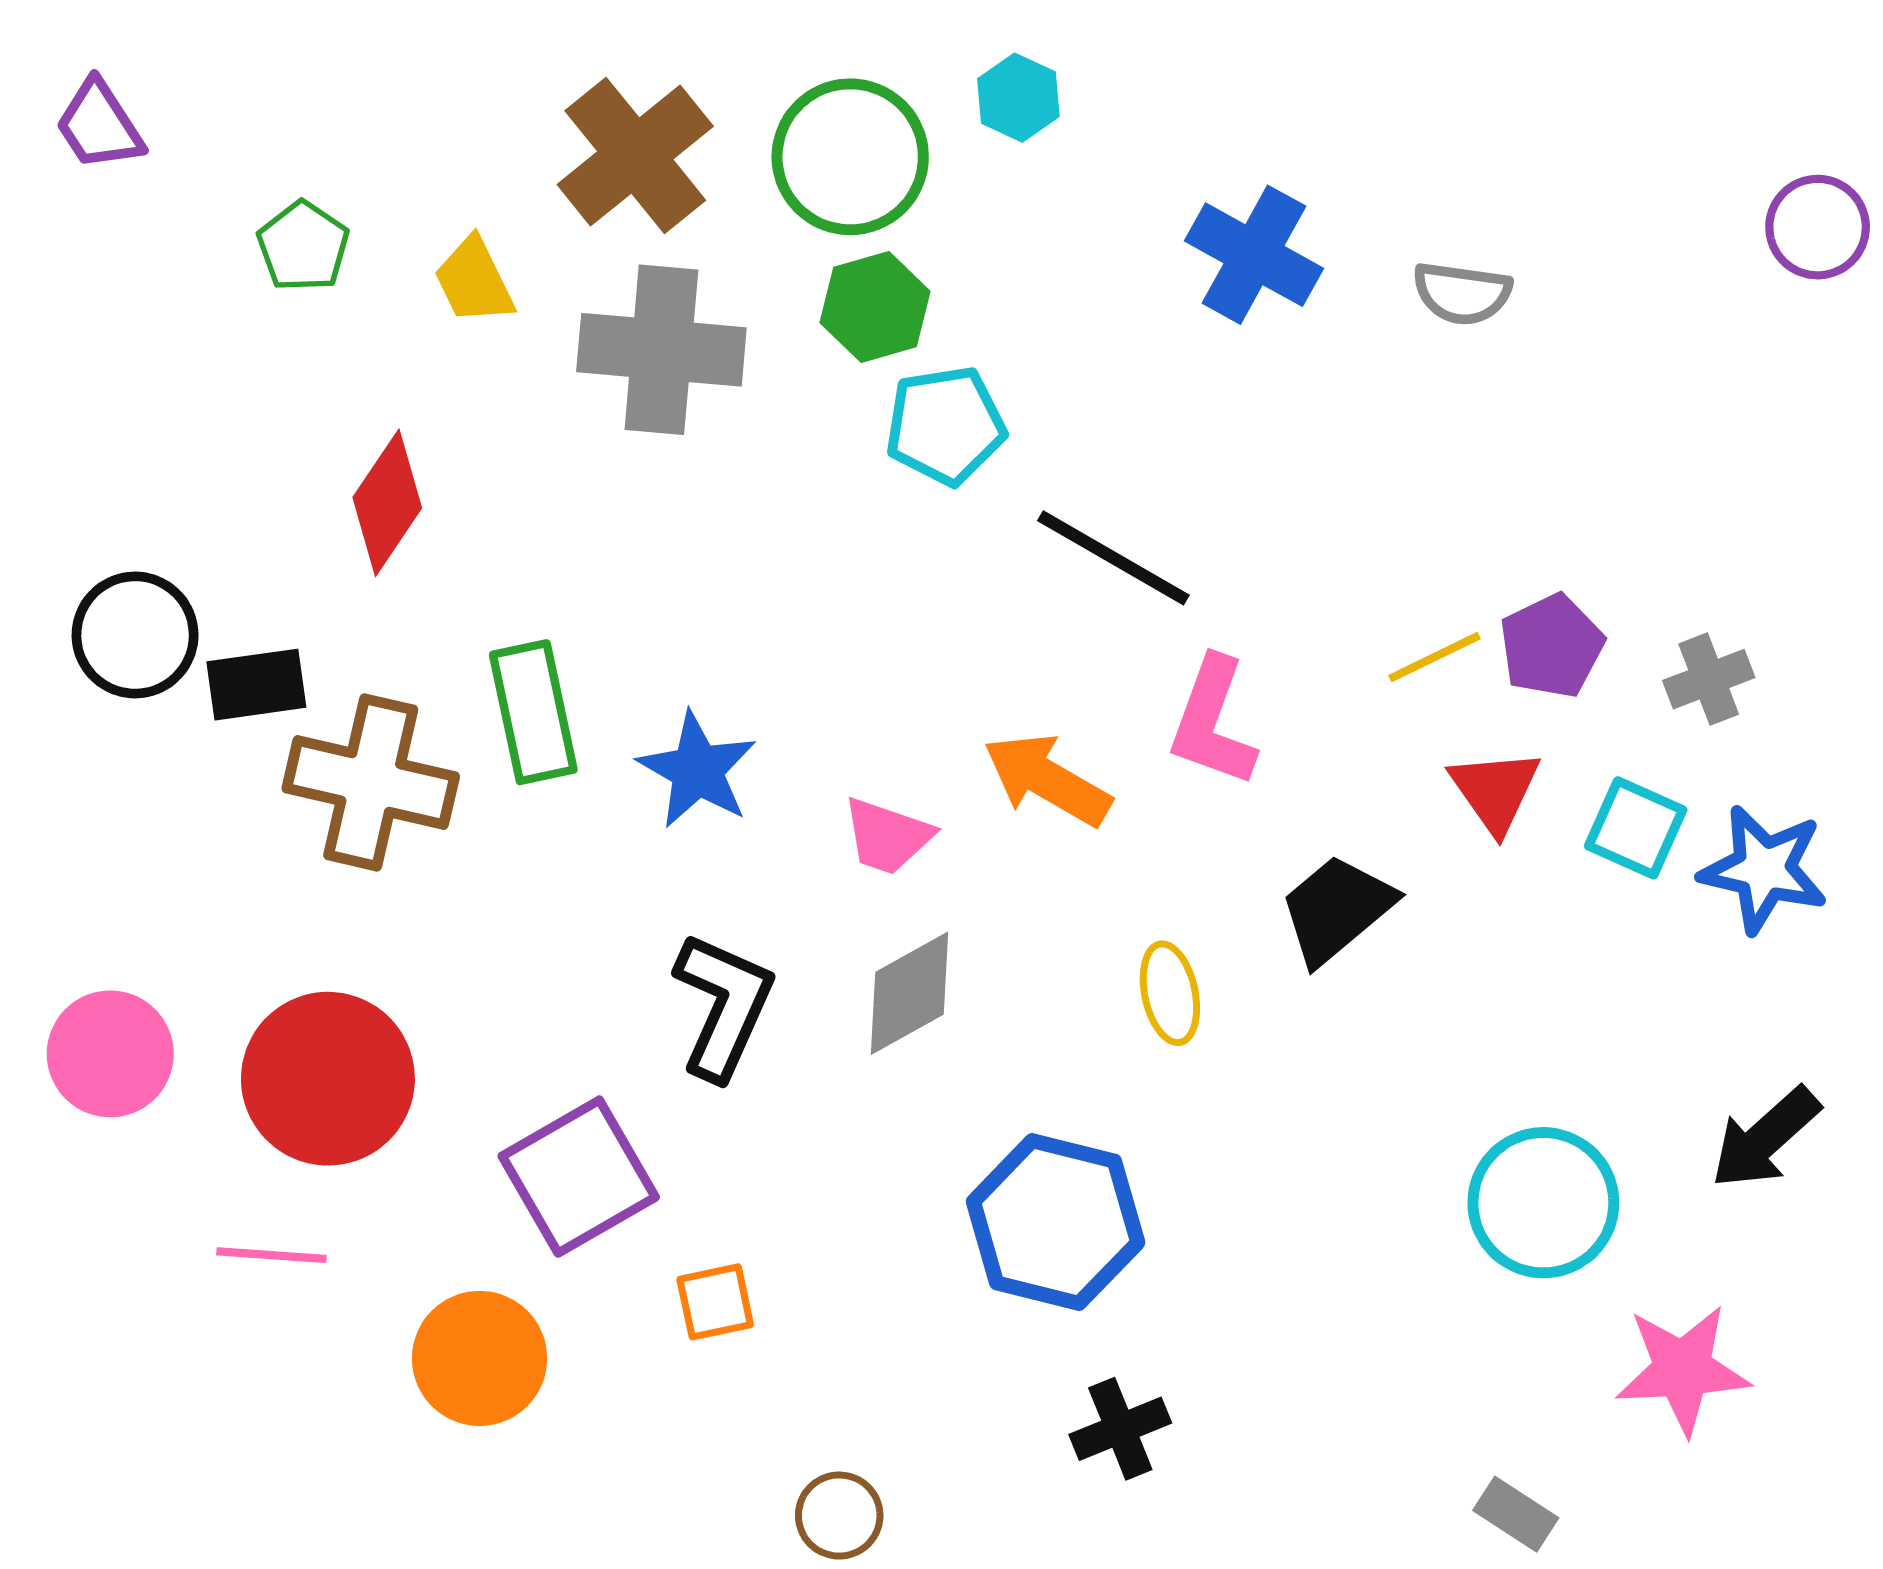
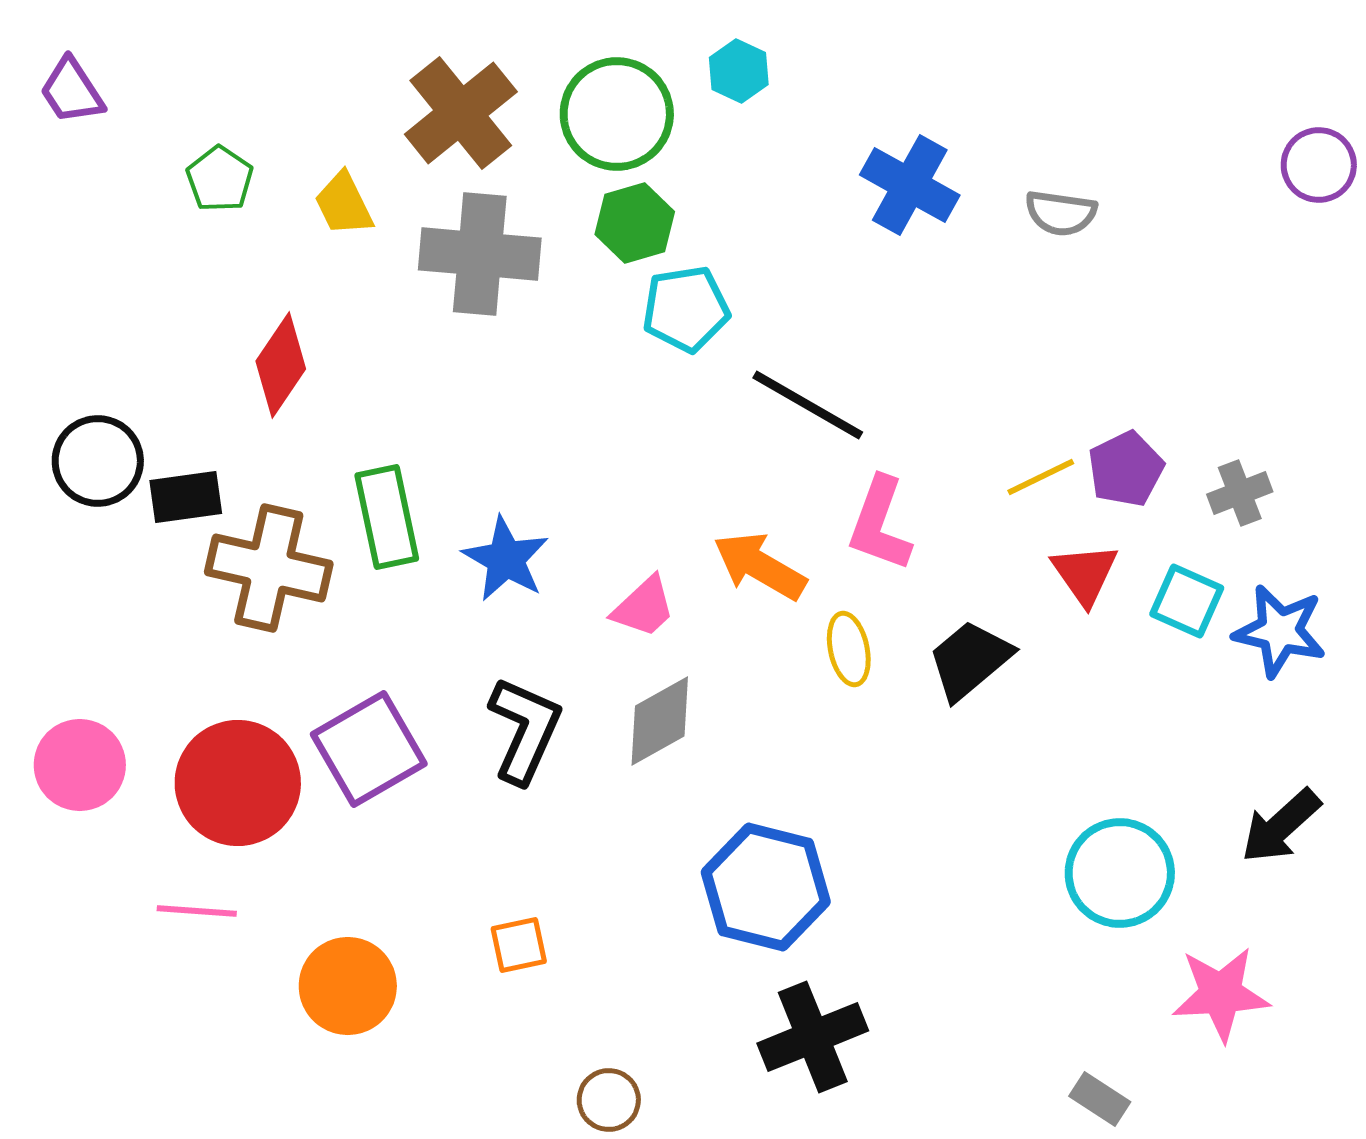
pink trapezoid: (887, 836) -> (644, 607), turned -62
yellow ellipse: (1170, 993) -> (849, 649), moved
purple square: (579, 1177) -> (369, 749), moved
black cross: (1120, 1429) -> (813, 1037), size x1.5

